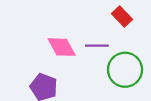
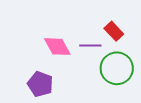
red rectangle: (122, 16) -> (114, 31), moved

